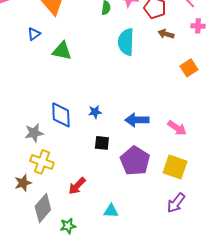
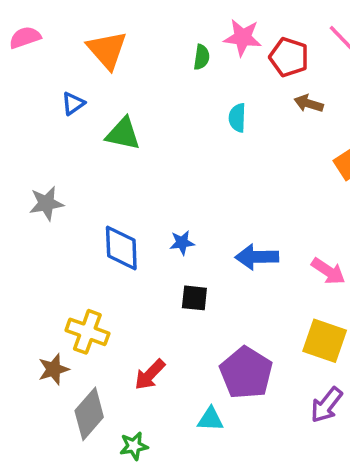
cyan semicircle: (126, 42) -> (237, 118), size x0.6
gray star: (34, 133) -> (46, 203), moved
purple pentagon: (135, 161) -> (246, 373), moved

